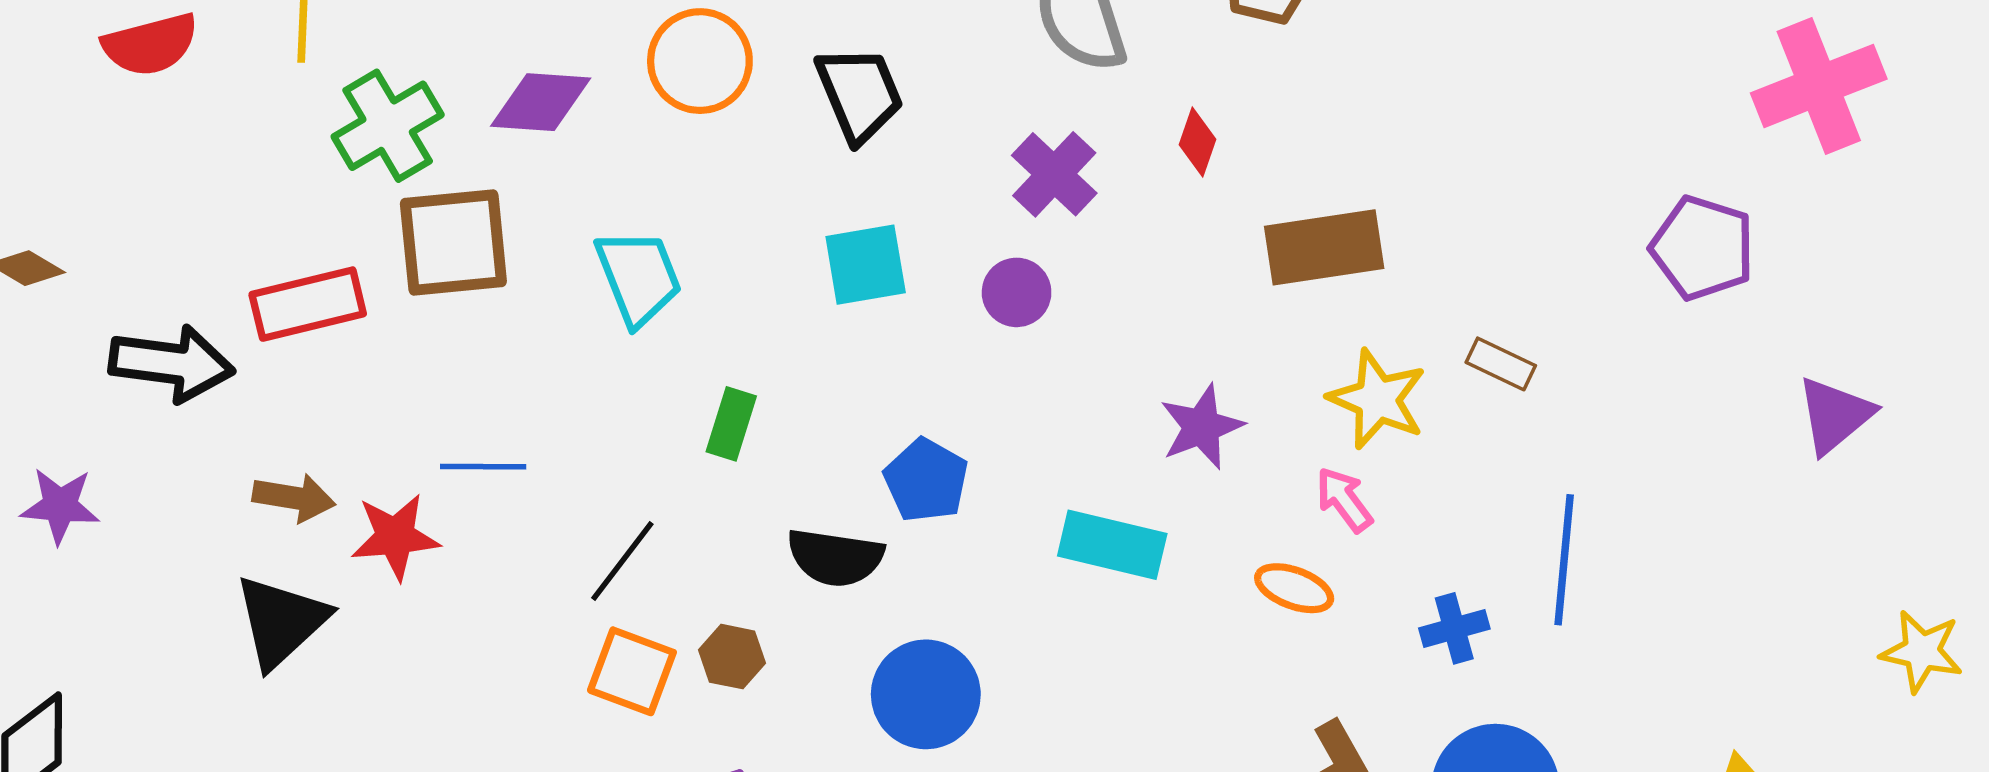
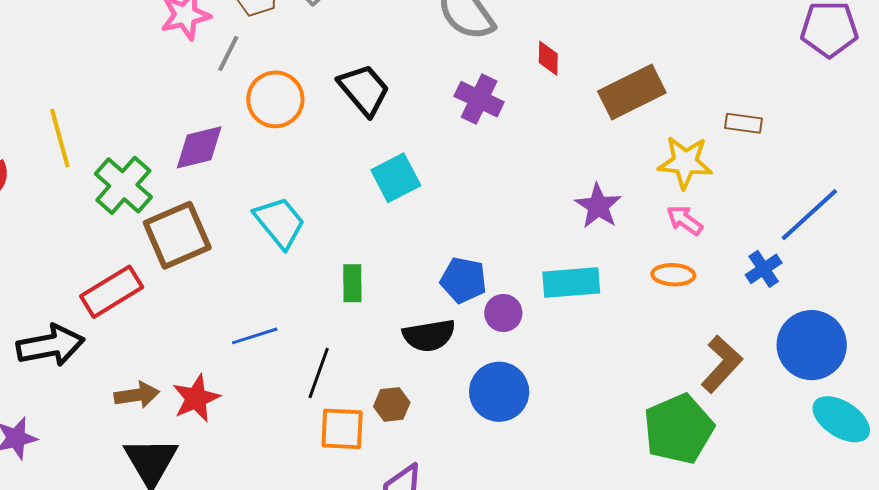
purple circle: (1017, 292) -> (503, 313), moved
blue line: (483, 467) -> (255, 336), moved
blue line: (1564, 560) -> (809, 215), turned 60

